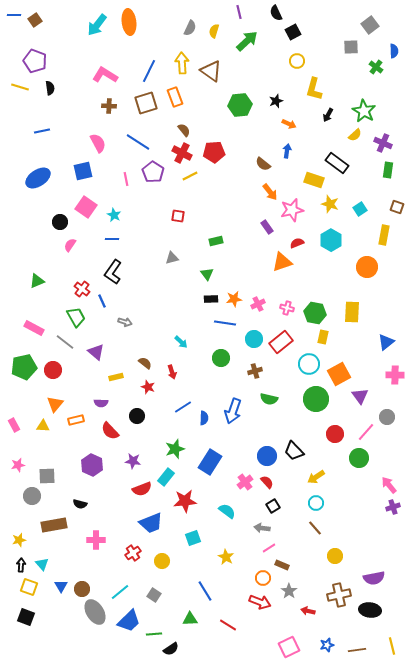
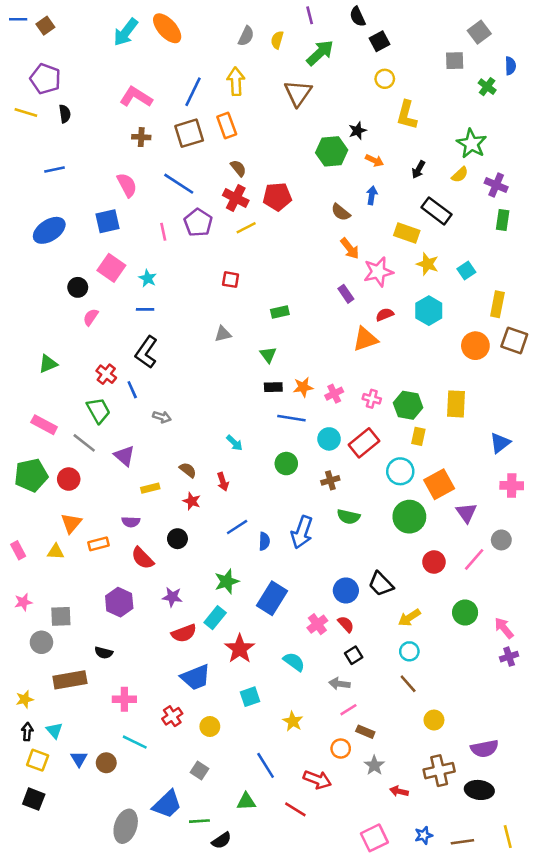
orange ellipse: (129, 22) -> (167, 28), turned -35
brown triangle: (211, 71) -> (298, 93), moved, turned 30
green hexagon: (240, 105) -> (332, 151), moved
black arrow: (328, 115) -> (418, 169), moved
brown square: (397, 207) -> (514, 340), moved, size x1.5
green circle: (359, 458) -> (465, 613), moved
red star: (185, 501) -> (240, 649), turned -30
cyan line: (120, 592) -> (135, 742), moved, turned 66
red arrow: (260, 602) -> (317, 780), moved
gray ellipse: (95, 612) -> (126, 826), moved, turned 50

